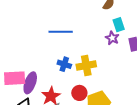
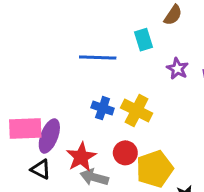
cyan rectangle: (119, 25) -> (144, 40), moved
yellow cross: (86, 66) -> (137, 111), turned 36

